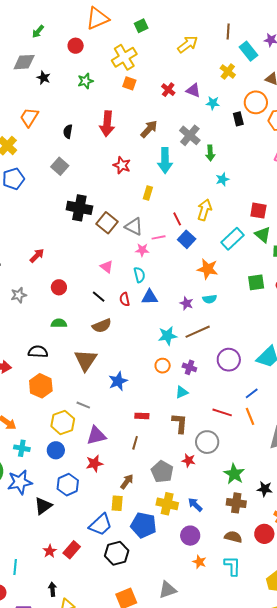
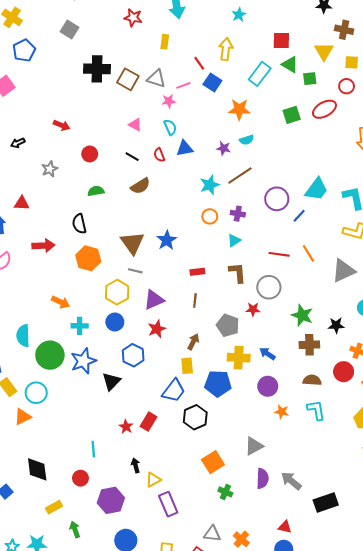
red arrow: (37, 256) -> (62, 125), turned 77
black semicircle: (38, 352) -> (79, 224), turned -96
brown triangle: (86, 360) -> (132, 243), moved
blue line: (252, 393) -> (299, 216), moved

